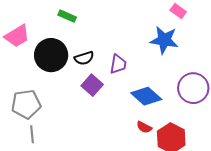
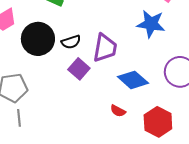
purple trapezoid: (118, 64) -> (105, 48), size x1.4
red semicircle: (144, 127) -> (118, 111), moved

